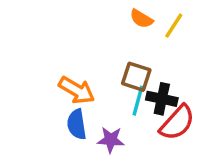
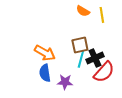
yellow line: (174, 26) -> (102, 15), turned -42
brown square: (136, 77) -> (80, 45), turned -30
black cross: (162, 99) -> (95, 58), turned -36

